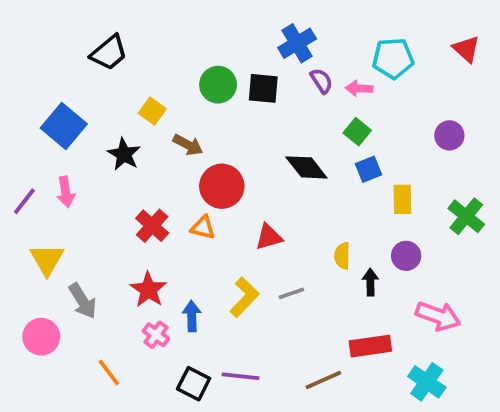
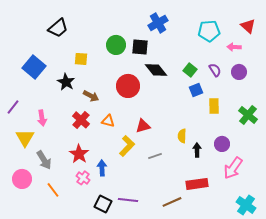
purple semicircle: (321, 81) -> (215, 70), moved
pink arrow: (359, 88) -> (234, 47), moved
yellow square: (152, 111) -> (81, 59), turned -32
brown arrow: (188, 145) -> (91, 96), moved
black diamond: (306, 167) -> (156, 70), moved
red circle: (222, 186) -> (128, 86), moved
pink arrow: (66, 192) -> (42, 118), moved
purple circle: (406, 256) -> (222, 144), moved
yellow L-shape: (244, 297) -> (127, 146), moved
pink arrow: (438, 316) -> (233, 168), turned 105
orange line: (109, 372) -> (53, 190), moved
cyan cross: (427, 382) -> (246, 205), moved

